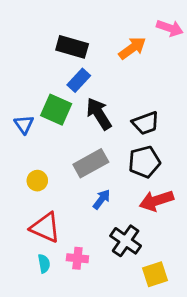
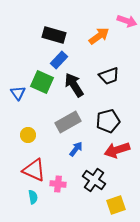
black trapezoid: (146, 123) -> (109, 76), moved
pink cross: (77, 258) -> (58, 184), moved

